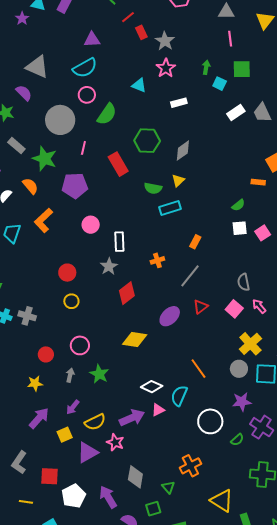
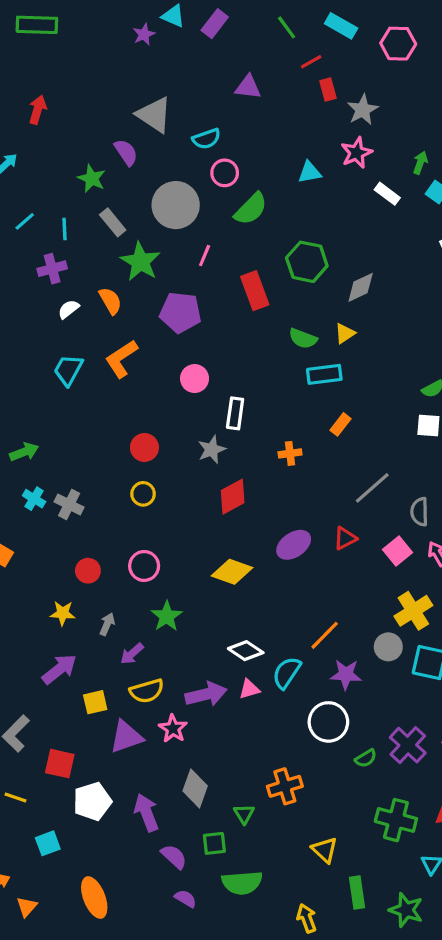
cyan semicircle: (85, 68) -> (206, 139), moved, size x0.7
cyan triangle: (139, 85) -> (310, 172), turned -42
white rectangle: (179, 103) -> (387, 194), moved, turned 42
gray rectangle: (16, 146) -> (113, 222), moved
orange rectangle: (195, 242) -> (340, 424), moved
gray line: (190, 276) -> (372, 488), moved
orange line: (199, 369) -> (325, 635), turned 70
gray arrow: (70, 375) -> (107, 624), moved
purple star: (242, 402) -> (346, 674), moved
purple arrow: (73, 407) -> (132, 654), moved
yellow triangle: (222, 501) -> (325, 850), size x0.7

